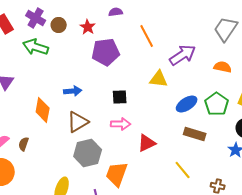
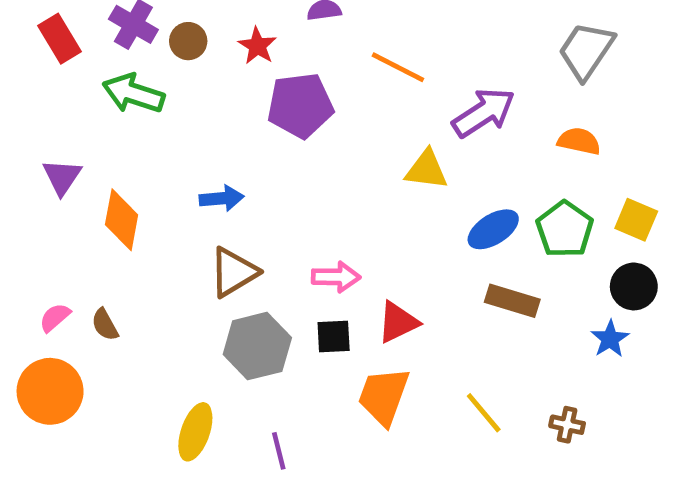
orange line: (147, 36) -> (398, 67), turned -35
black square: (120, 97) -> (334, 337), moved
orange diamond: (43, 110) -> (122, 220), moved
brown semicircle: (24, 144) -> (105, 325), turned -48
yellow line: (183, 170) -> (484, 413), moved
orange trapezoid: (117, 174) -> (384, 396), moved

